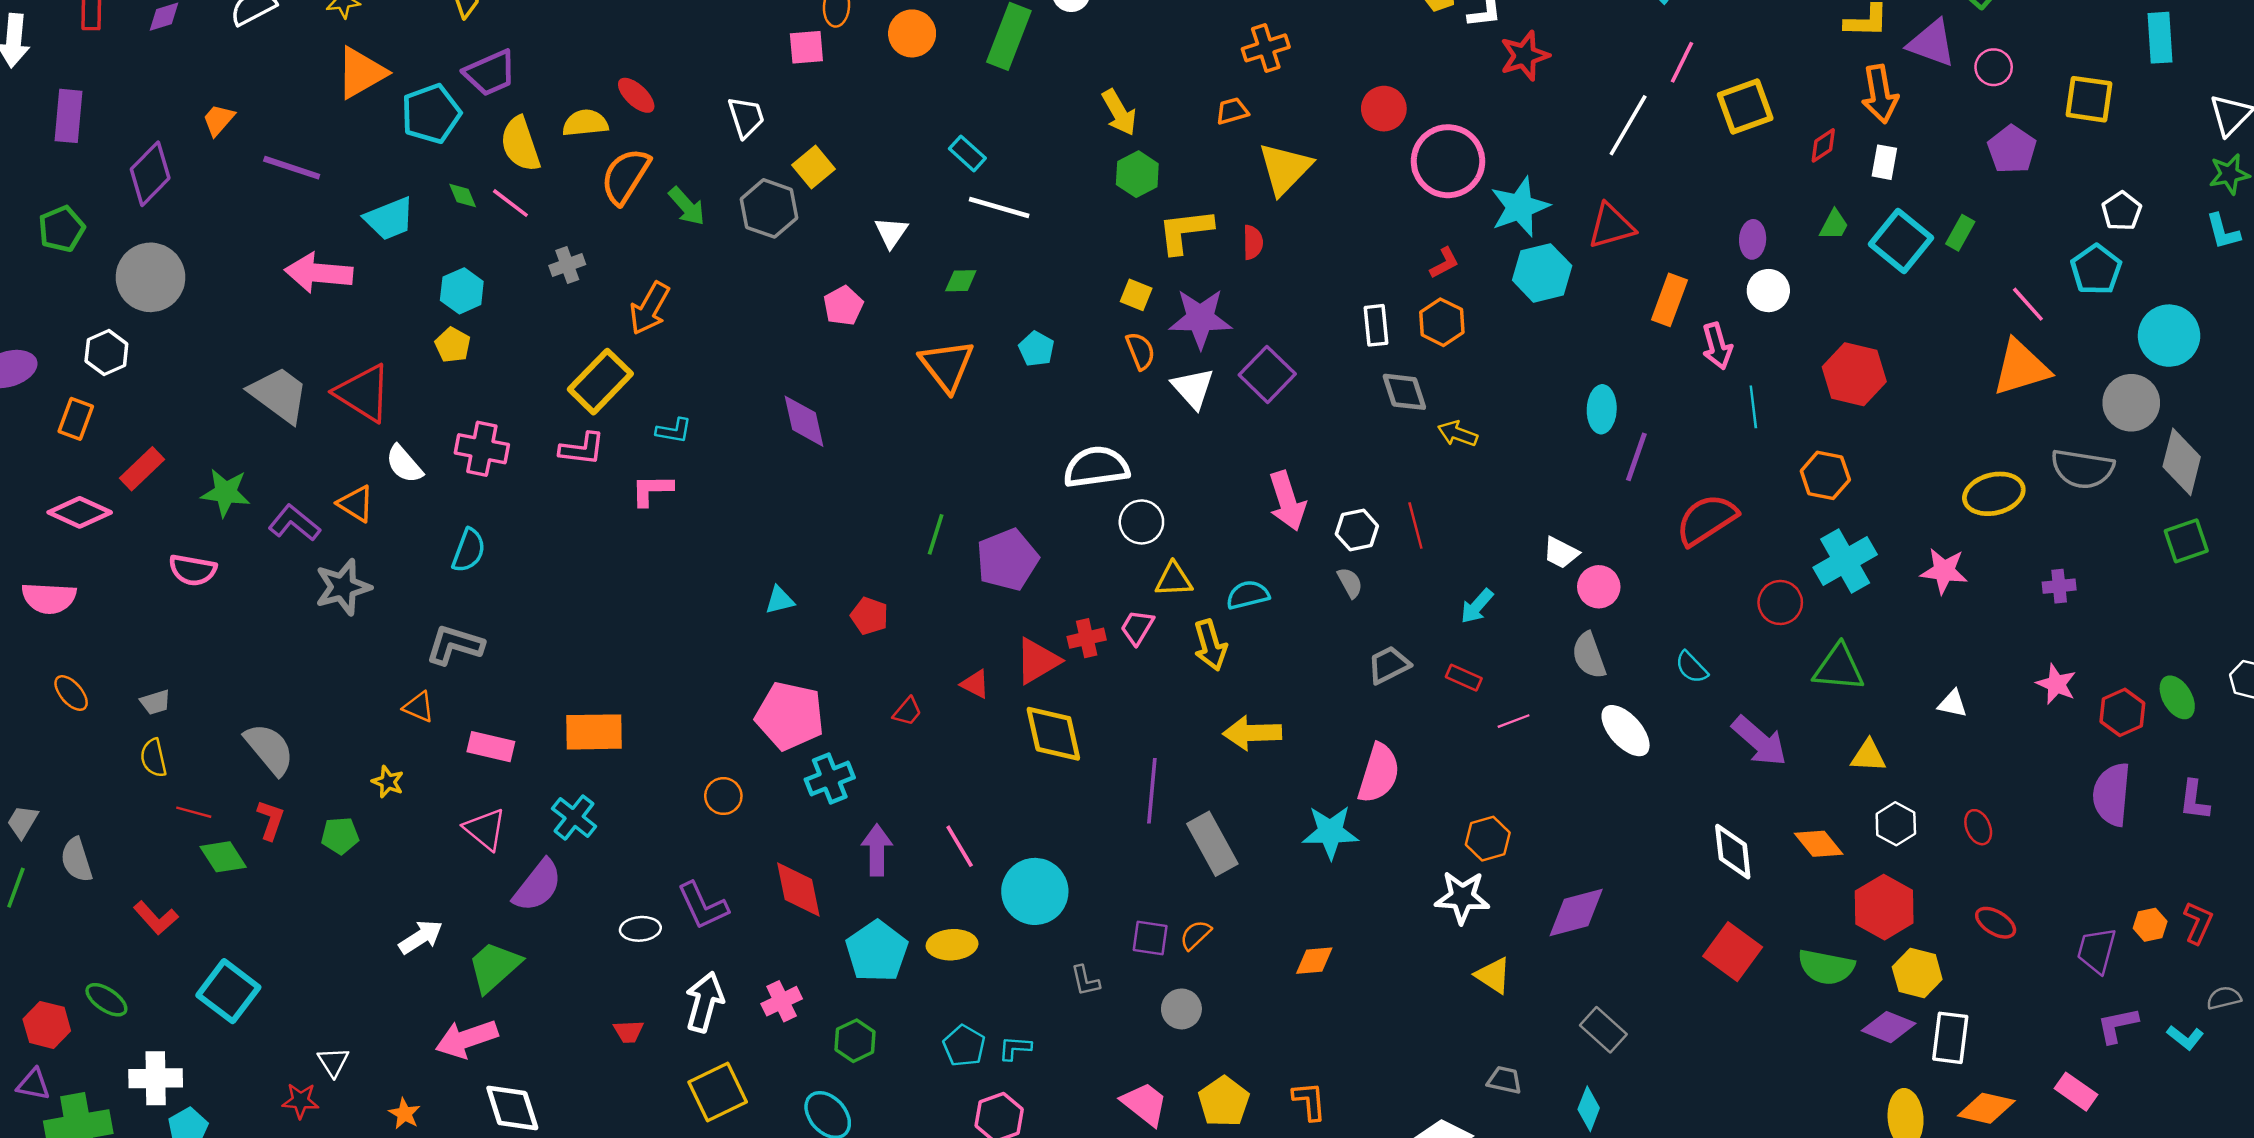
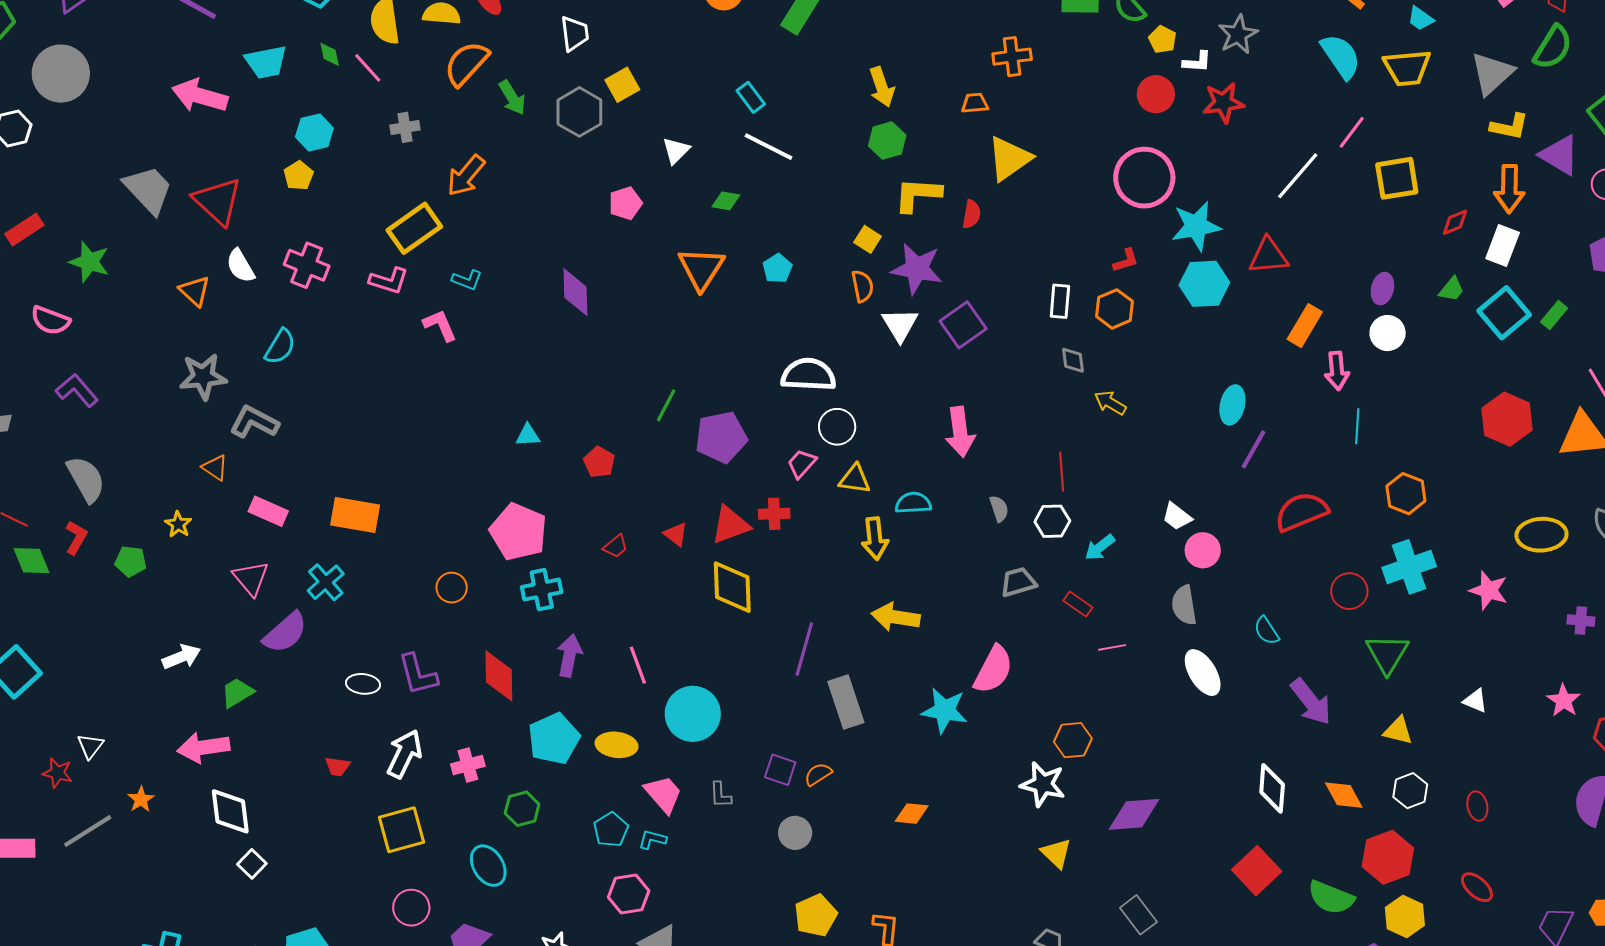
red circle: (1384, 109) -> (1156, 94), moved
white rectangle: (1884, 162) -> (1503, 245), size x1.4
red hexagon: (1854, 374) -> (1507, 419), moved
gray diamond: (1404, 392) -> (1073, 360), size x0.7
pink L-shape: (652, 490) -> (440, 325), turned 57
purple L-shape: (294, 523) -> (77, 390), moved
white hexagon: (1357, 530) -> (1052, 521), moved
gray star: (343, 587) -> (203, 377), moved
pink trapezoid: (1137, 627) -> (802, 463), moved
green triangle: (1839, 668) -> (1387, 654), turned 45
green trapezoid: (494, 967) -> (237, 693), size x0.7
pink trapezoid: (1145, 1104) -> (663, 794), moved

